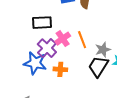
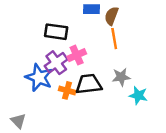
orange line: (82, 40) -> (114, 39), moved
black trapezoid: (98, 66) -> (89, 84), moved, turned 40

